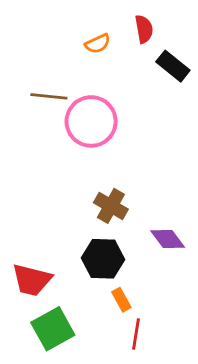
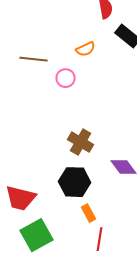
orange semicircle: (98, 44) -> (86, 49), moved
pink circle: (91, 121) -> (66, 78), size x0.5

